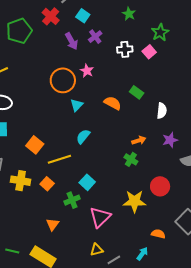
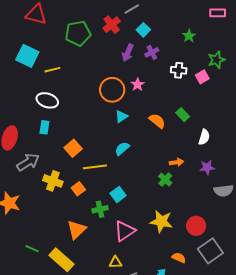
purple arrow: (72, 41) -> (128, 53), turned 42
red circle: (160, 186) -> (196, 226), moved
orange triangle: (53, 224) -> (77, 230), size x1.5

